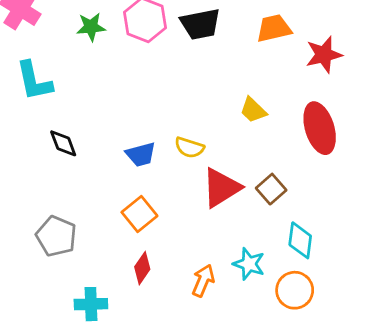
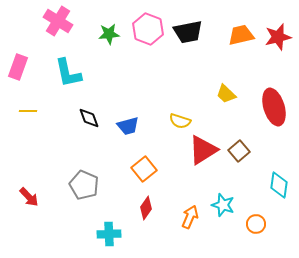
red star: (324, 55) -> (278, 37), moved
blue trapezoid: (141, 154) -> (128, 126), moved
cyan diamond: (300, 240) -> (279, 185), moved
orange circle: (295, 290) -> (256, 224), size x0.7

